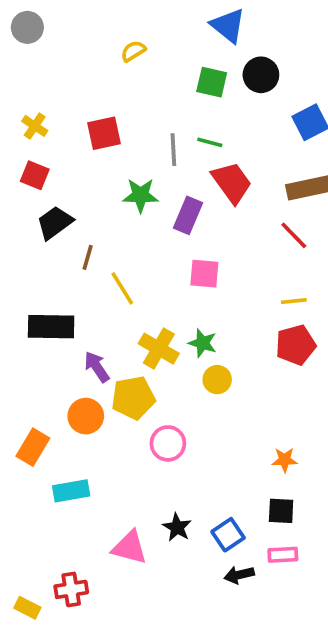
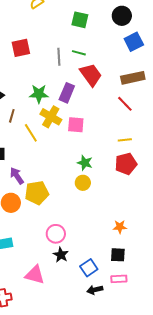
black circle: (261, 75) -> (122, 16), moved
green star: (141, 195) -> (39, 94), moved
green star: (203, 343) -> (85, 163), moved
yellow cross: (159, 349) -> (51, 117), moved
pink circle: (168, 443) -> (56, 234), moved
black star: (177, 527) -> (61, 255), moved

